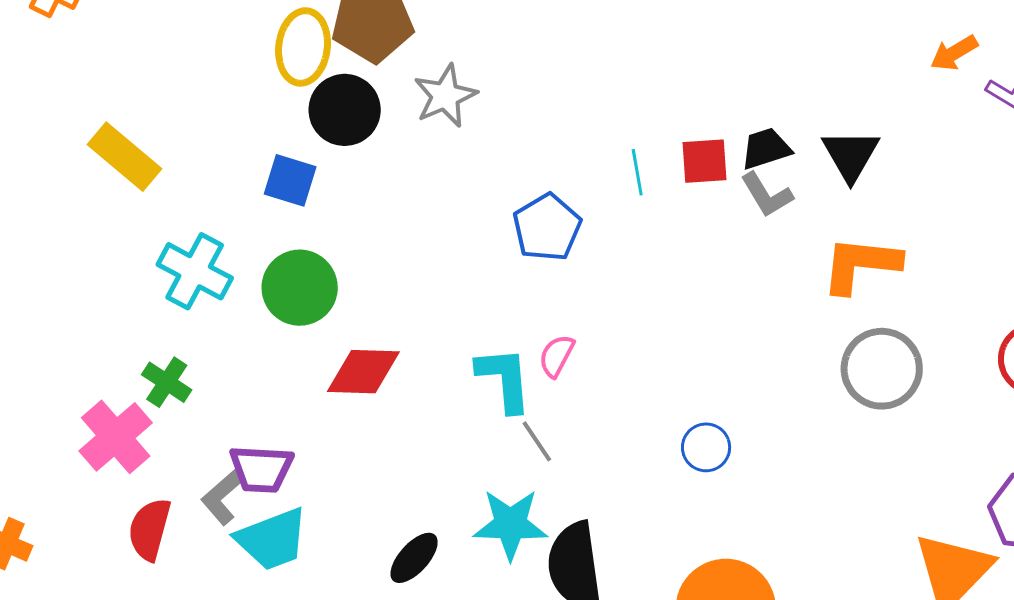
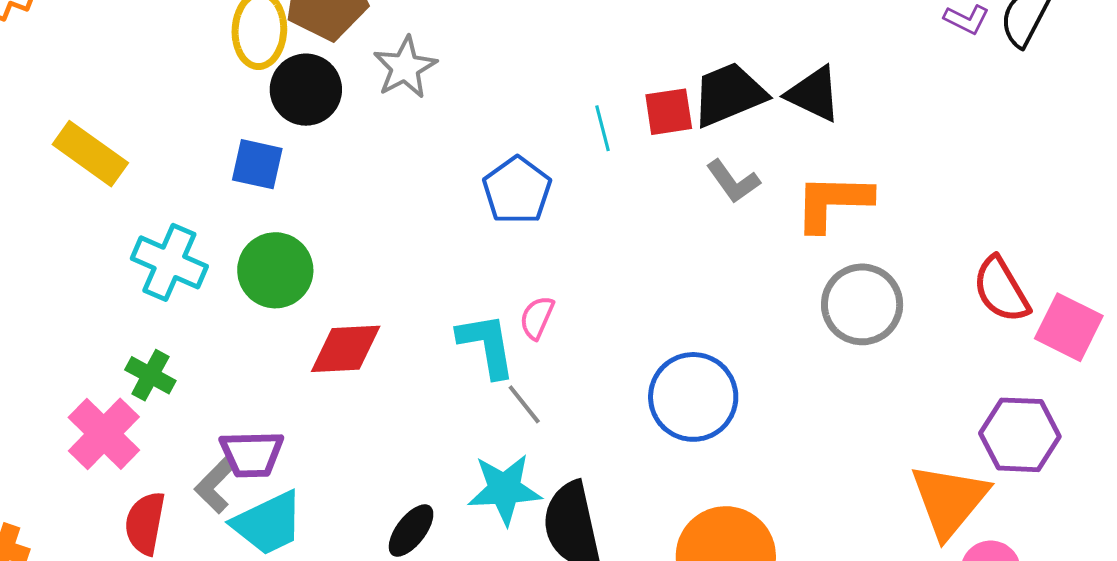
black trapezoid: (766, 149) -> (729, 94), size x1.5
black triangle: (851, 155) -> (814, 94), turned -30
gray L-shape: (767, 195) -> (733, 181), moved
blue circle: (706, 447) -> (693, 397), size x1.8

